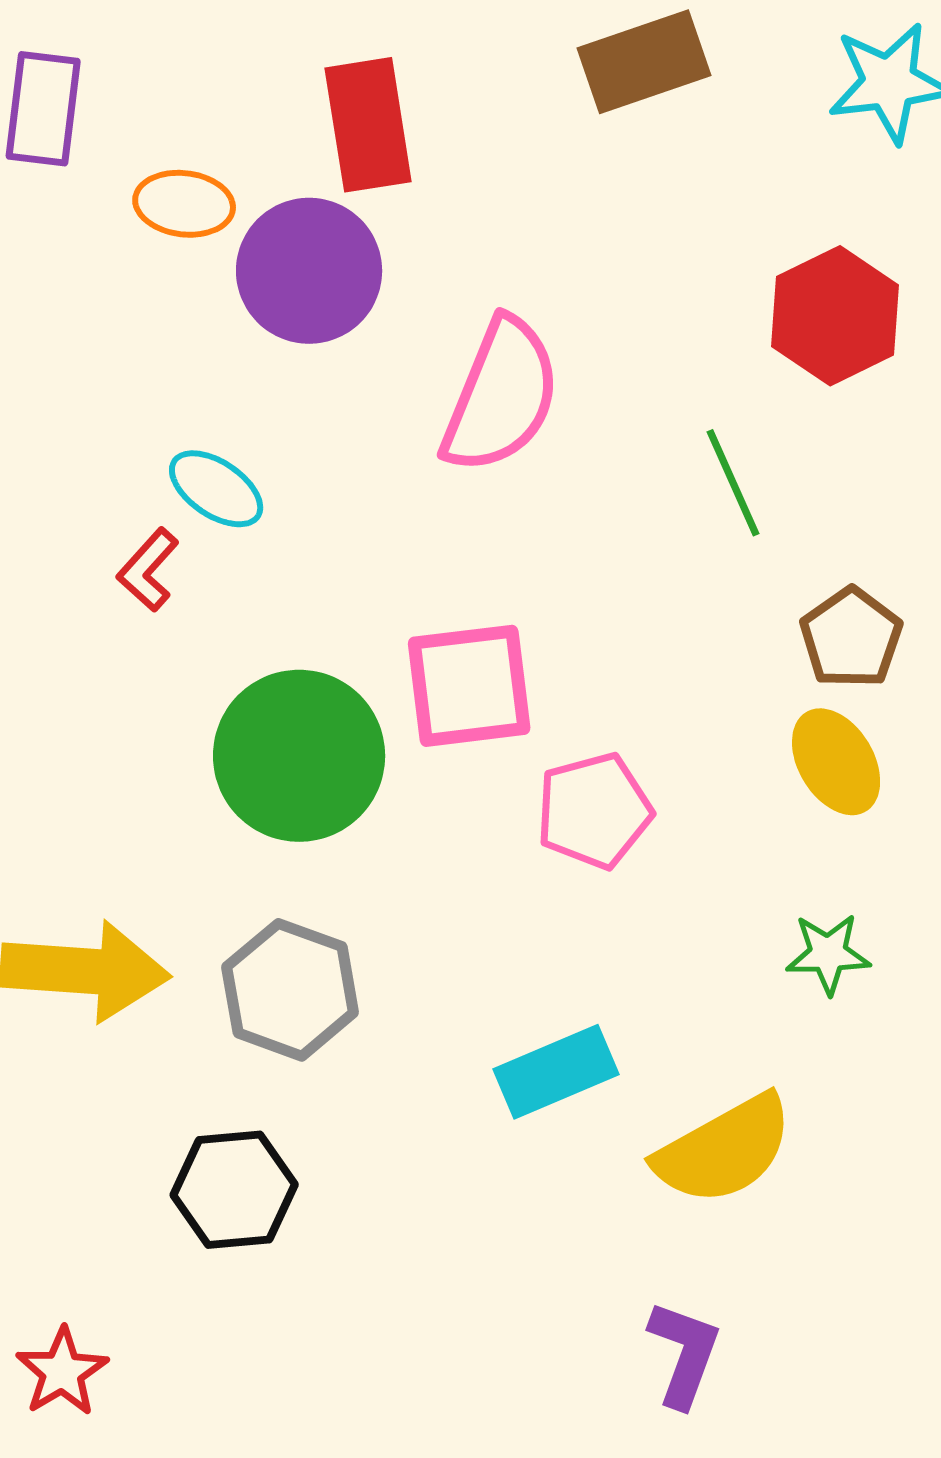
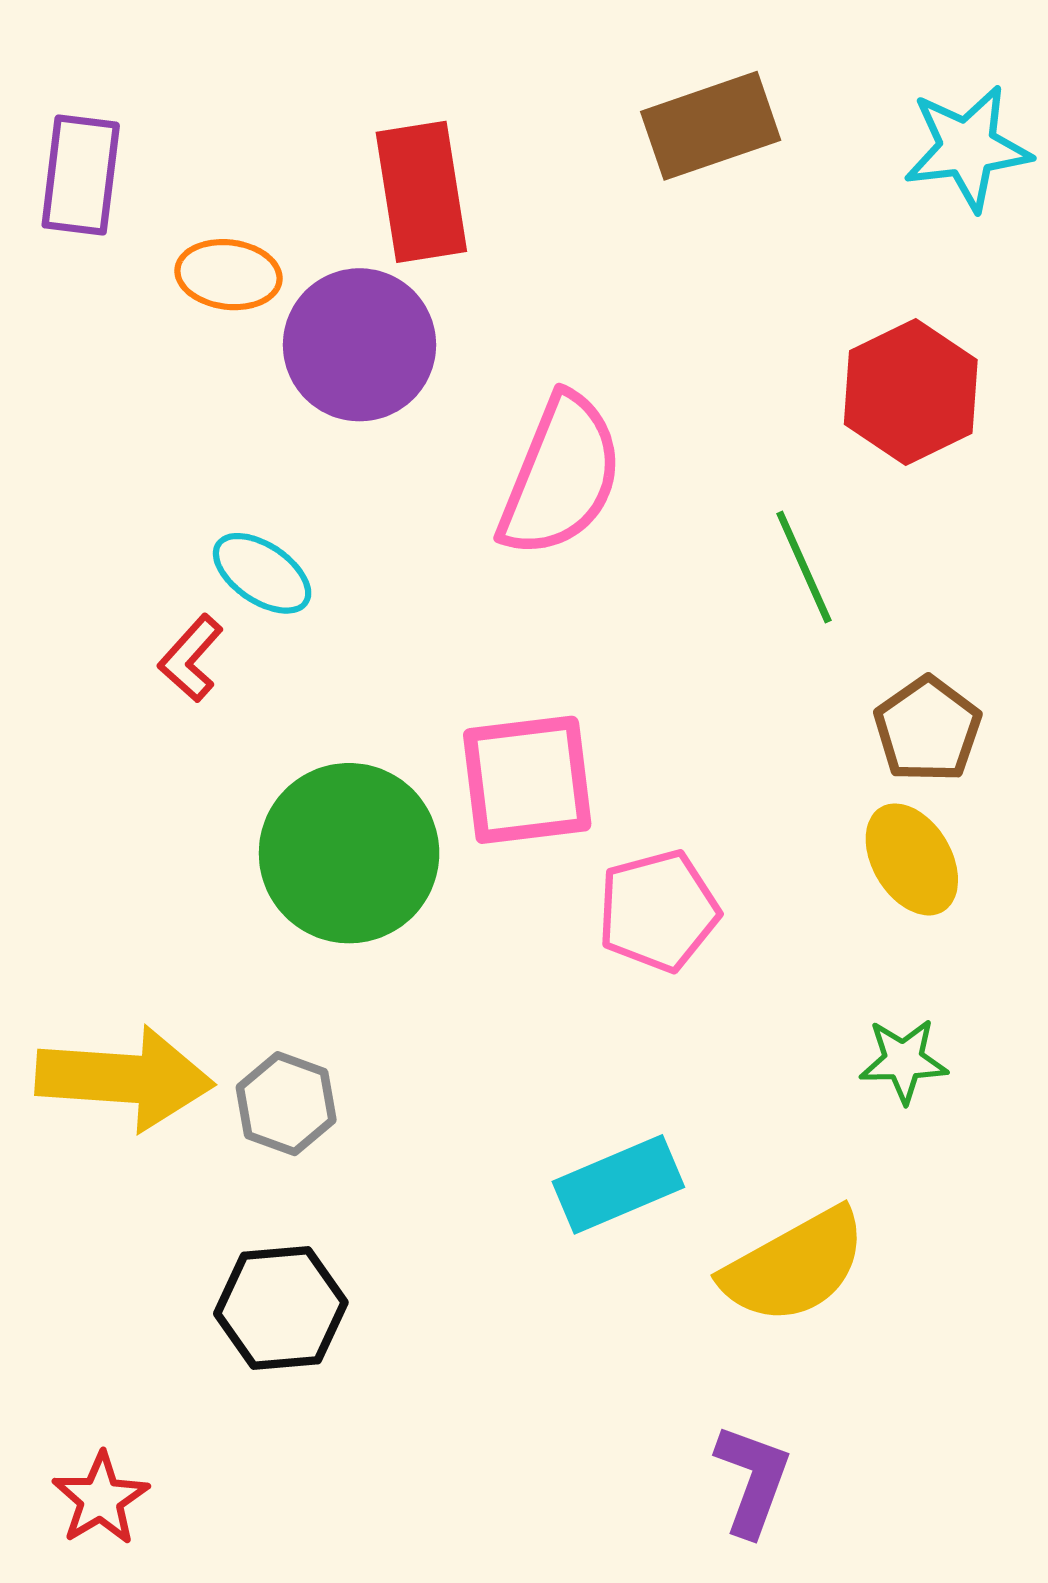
gray hexagon: (290, 990) -> (286, 1104), moved, size x0.7

